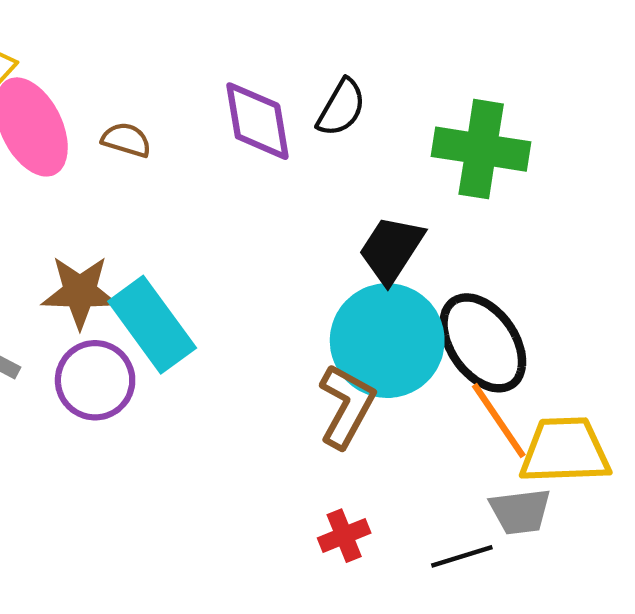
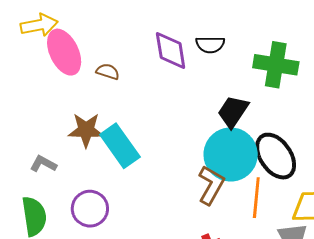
black semicircle: (341, 108) -> (210, 45), turned 60
brown semicircle: (126, 140) -> (108, 72), moved
purple circle: (95, 380) -> (90, 209), moved
orange line: (499, 421) -> (256, 198), moved, turned 39

